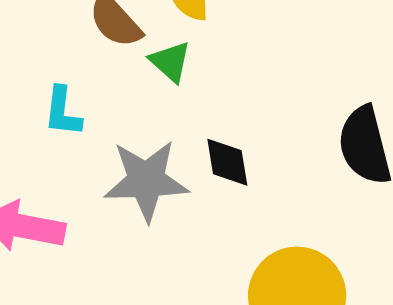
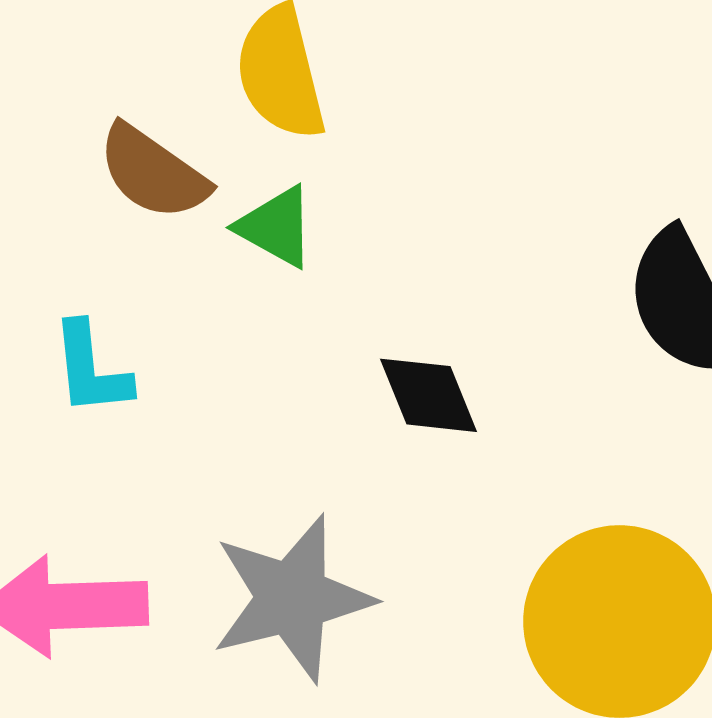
gray star: (146, 180) -> (292, 598), moved

